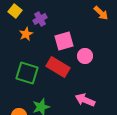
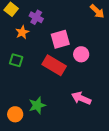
purple cross: (40, 19) -> (36, 17), turned -32
green square: (27, 73) -> (16, 60), moved, size x0.6

